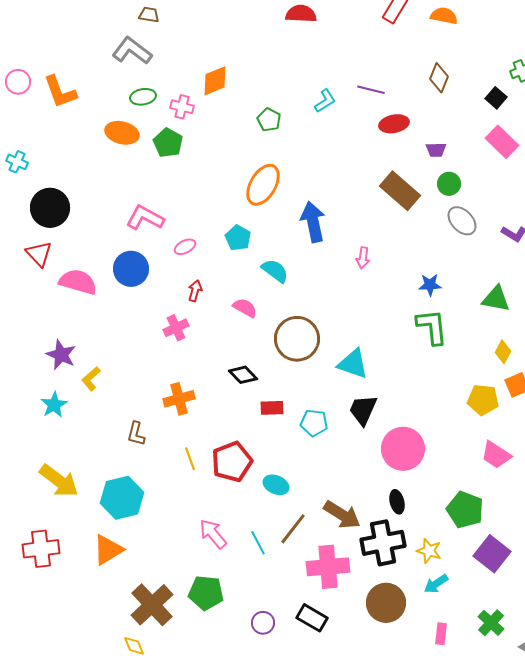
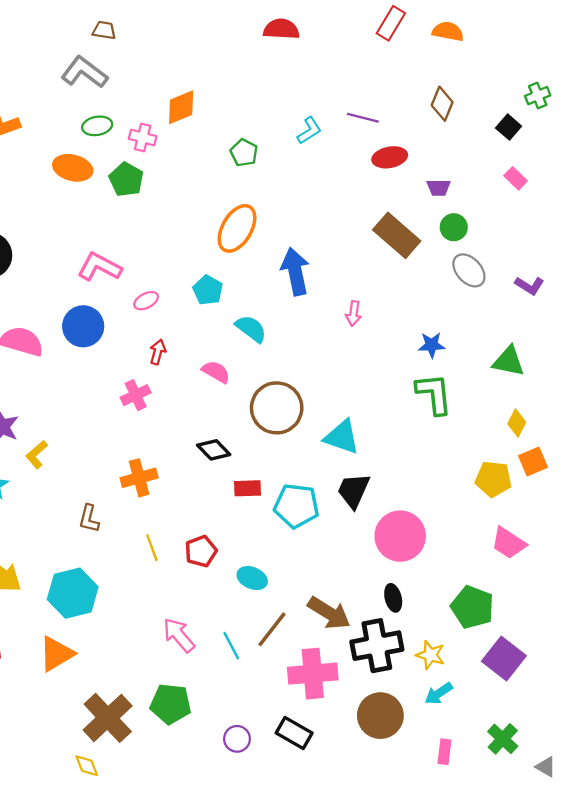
pink rectangle: (502, 142) -> (516, 178), size x0.6
cyan pentagon: (314, 423) -> (296, 506), size x1.4
red pentagon: (232, 462) -> (201, 551), size x0.7

